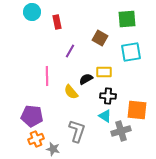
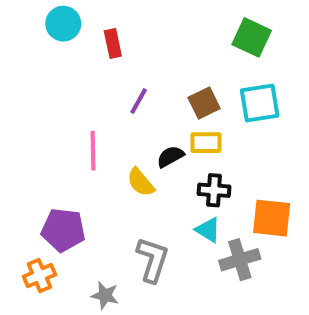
green square: (127, 19) -> (252, 37), turned 30
brown square: (100, 38) -> (204, 103), moved, turned 35
orange cross: (36, 139) -> (39, 276), moved

